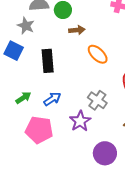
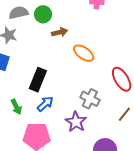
black rectangle: (48, 61) -> (38, 80), moved, turned 35
green arrow: (23, 98) -> (16, 107), turned 105

